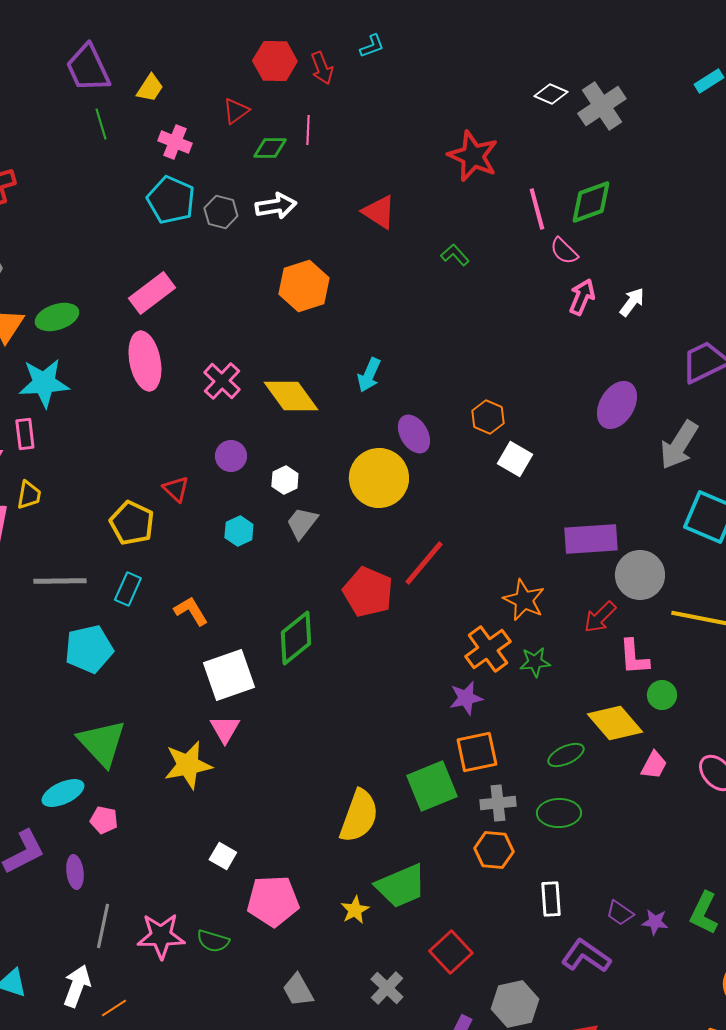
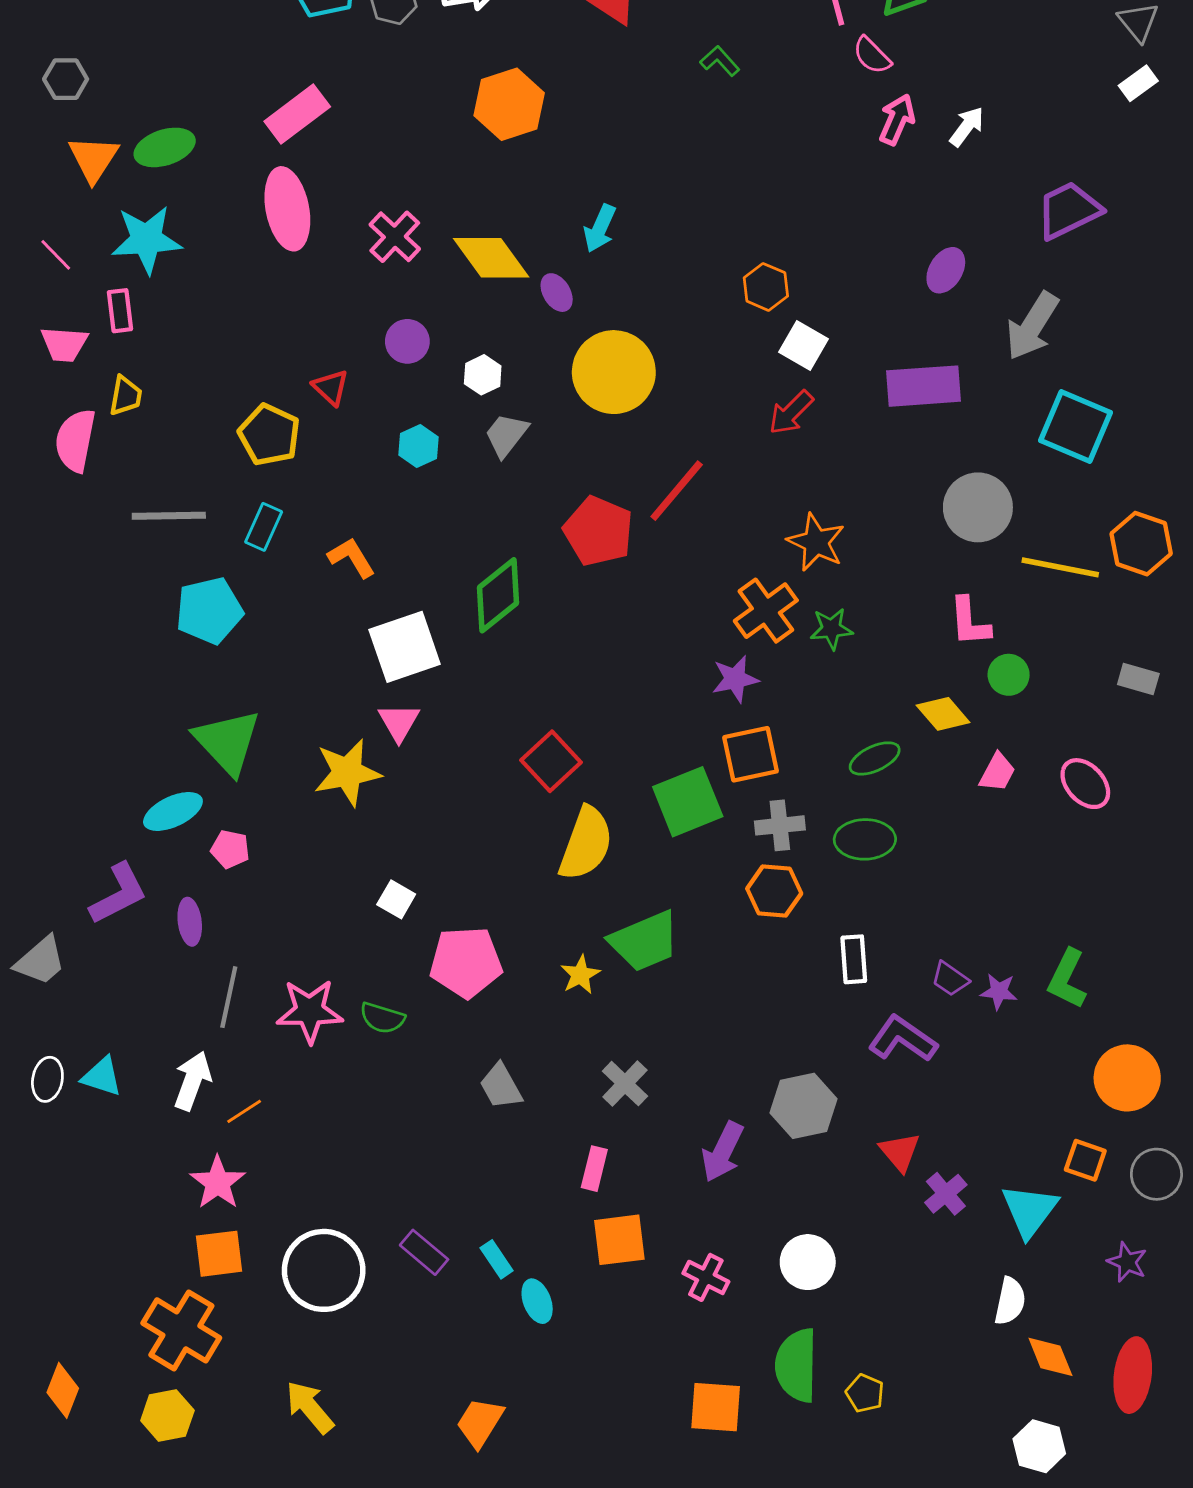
purple ellipse: (617, 405) -> (946, 270), size x0.7
purple ellipse: (414, 434) -> (557, 293), moved, size x0.7
purple rectangle: (591, 539) -> (923, 386), moved
red arrow: (600, 617) -> (791, 413), moved
yellow diamond: (615, 723) -> (943, 714), size x0.7
red square: (451, 952) -> (551, 761), moved

